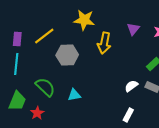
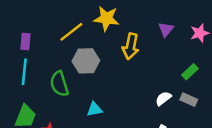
yellow line: (44, 36) -> (71, 32), moved
green semicircle: (45, 87) -> (59, 84), moved, turned -150

